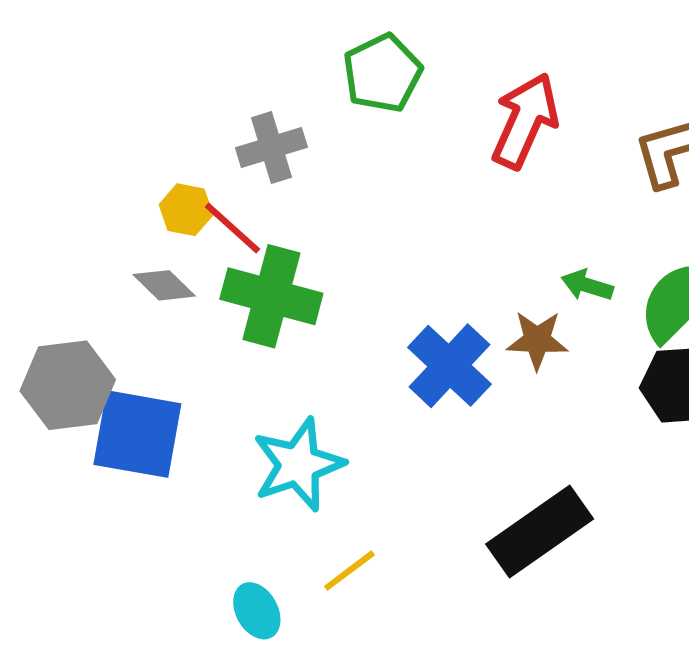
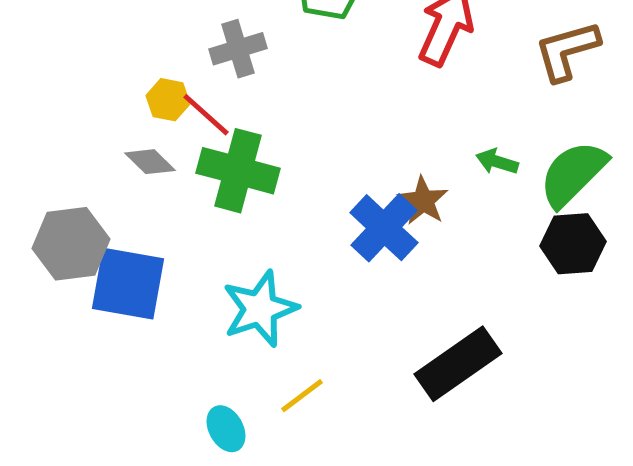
brown star: (537, 340) -> (423, 201), moved, turned 30

